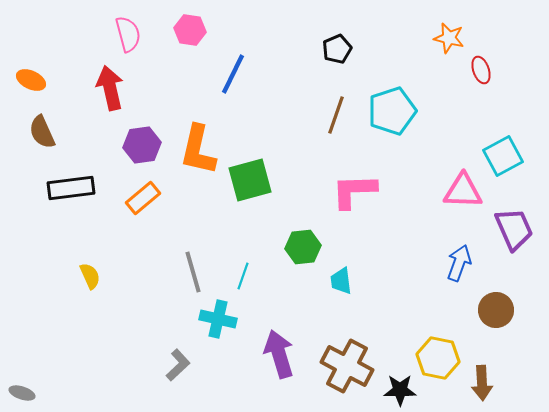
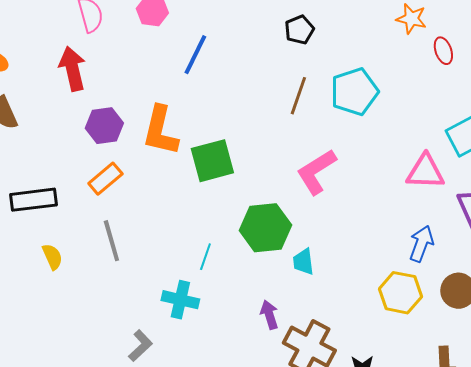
black rectangle: (71, 188) -> (33, 200), moved
pink L-shape: (354, 191) -> (316, 172), turned -30
green hexagon: (303, 247) -> (265, 228), size x1.4
gray line: (193, 272) -> (111, 241), moved
purple arrow: (279, 354) -> (269, 315), moved, size x0.6
yellow hexagon: (438, 358) -> (400, 293), moved

